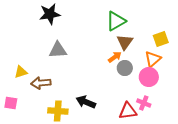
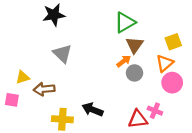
gray triangle: (58, 50) -> (62, 54), turned 48
pink circle: (149, 77) -> (172, 83), moved
pink square: (11, 103) -> (12, 100), moved

